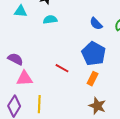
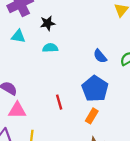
red line: (62, 68) -> (59, 102), turned 40

